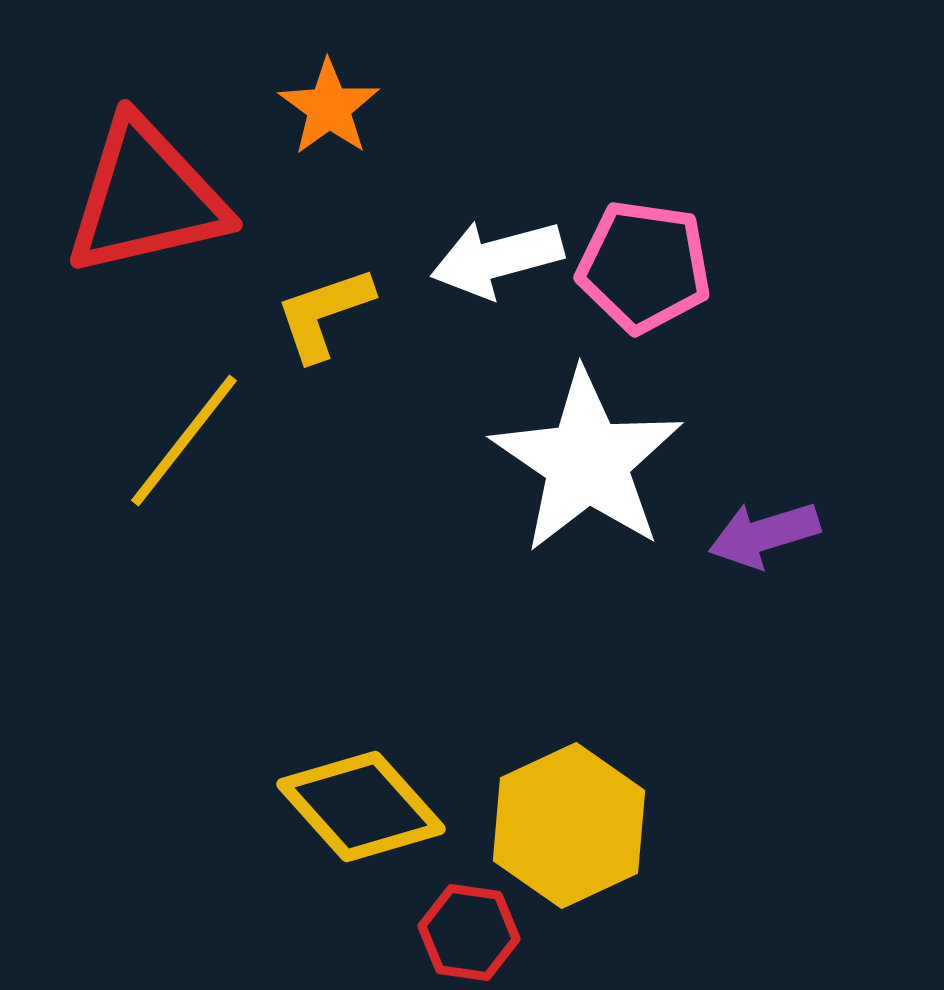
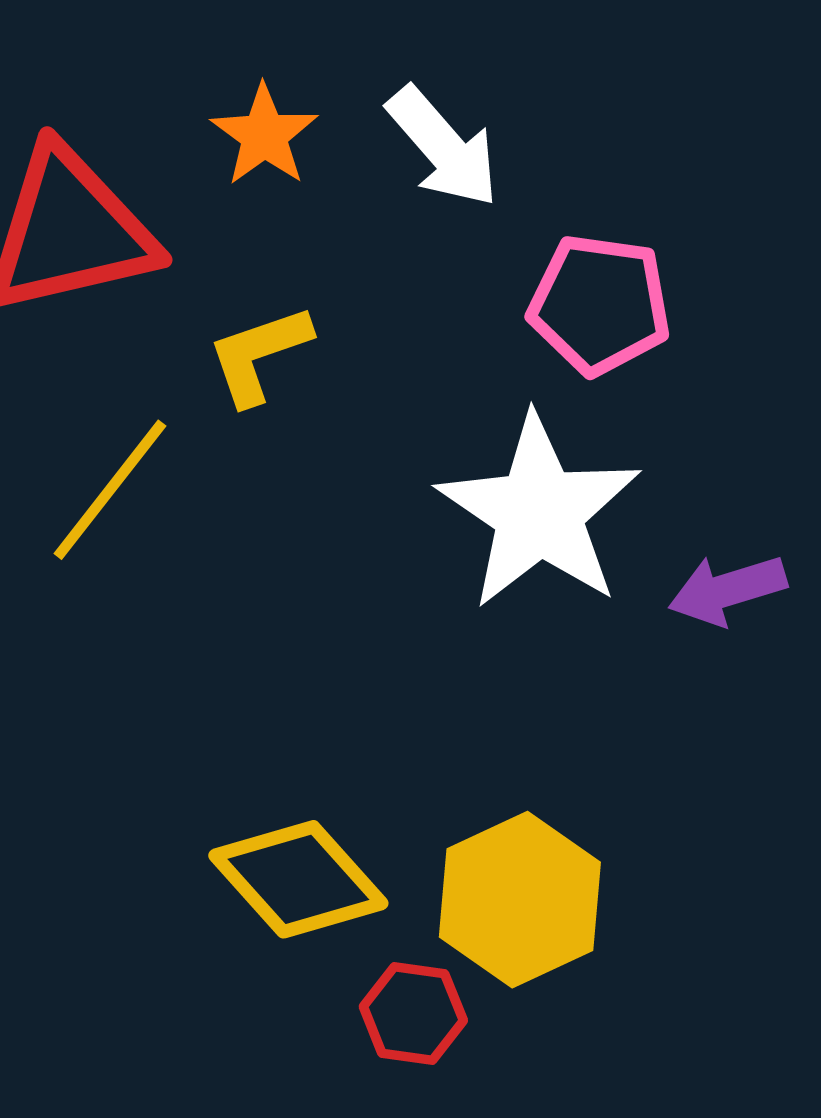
white arrow: (497, 259) -> (443, 147), moved, turned -116

